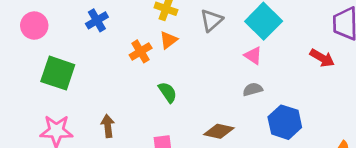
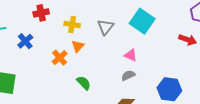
pink triangle: (253, 55) -> (131, 55), moved
gray semicircle: (253, 89) -> (128, 75), moved

